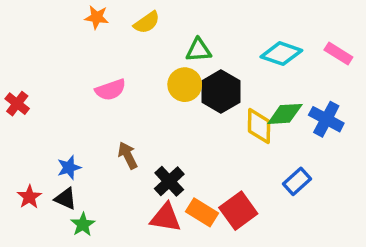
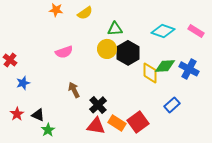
blue star: (69, 168) -> (23, 83), moved

